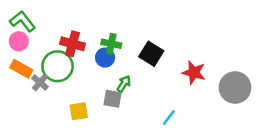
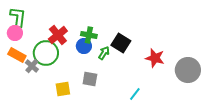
green L-shape: (23, 21) -> (18, 17), turned 45
red cross: (73, 44) -> (58, 35), turned 36
green arrow: (124, 84) -> (104, 53), moved

